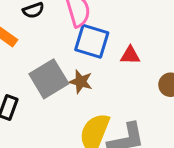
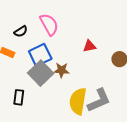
blue square: (92, 41) -> (40, 55), moved, turned -30

